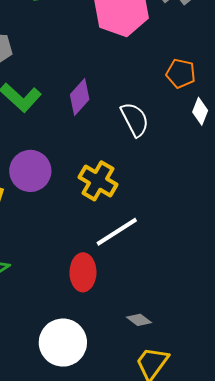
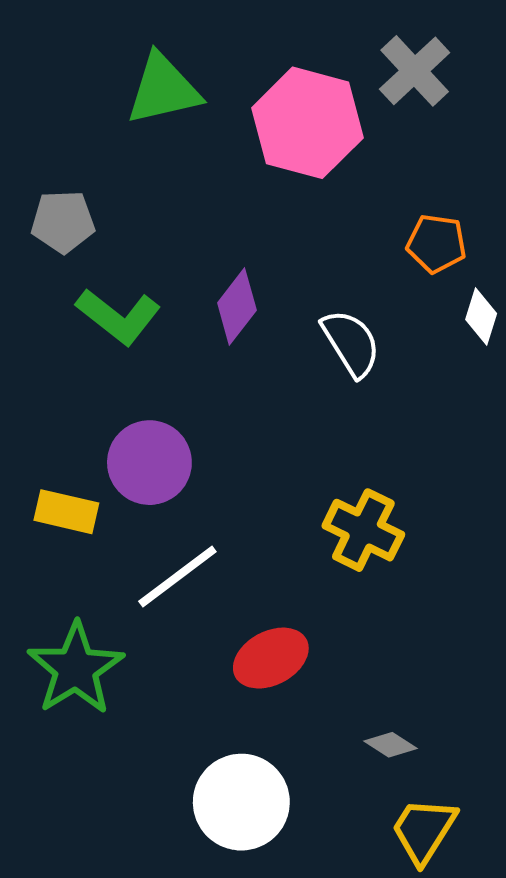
yellow cross: (98, 181) -> (363, 530), moved
white line: (117, 232) -> (177, 577), moved
red ellipse: (83, 272) -> (271, 658), turned 66

